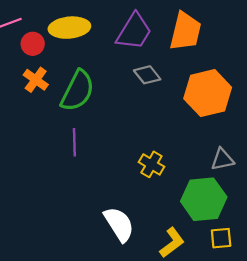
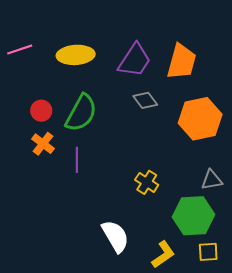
red circle: (33, 44) -> (41, 111), moved
orange cross: (36, 80) -> (43, 144), moved

